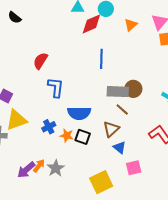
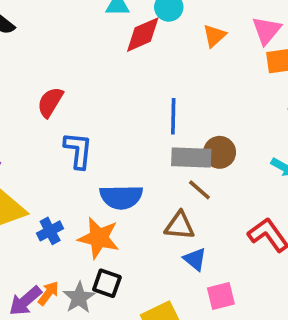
blue line: (101, 59) -> (173, 116), moved
blue cross: (49, 127) -> (50, 231), moved
brown triangle: (111, 129) -> (180, 226), turned 48
orange star: (67, 136) -> (99, 238), size x1.6
black square: (83, 137) -> (107, 283), moved

